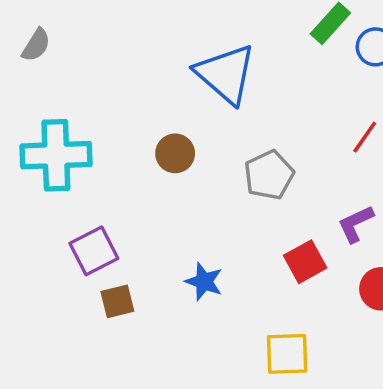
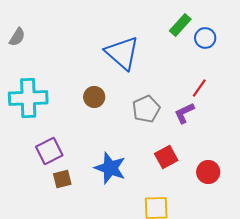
purple L-shape: (356, 224) -> (184, 113), moved
blue star: (204, 282) -> (110, 168), size x1.5

